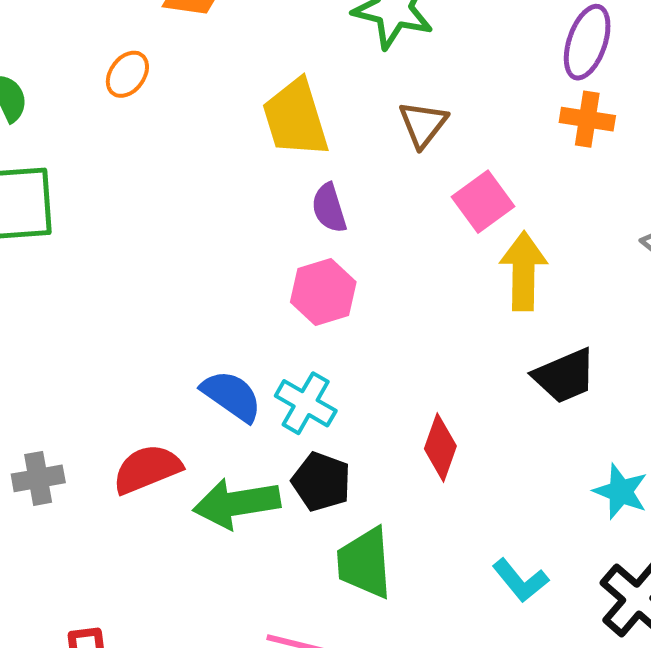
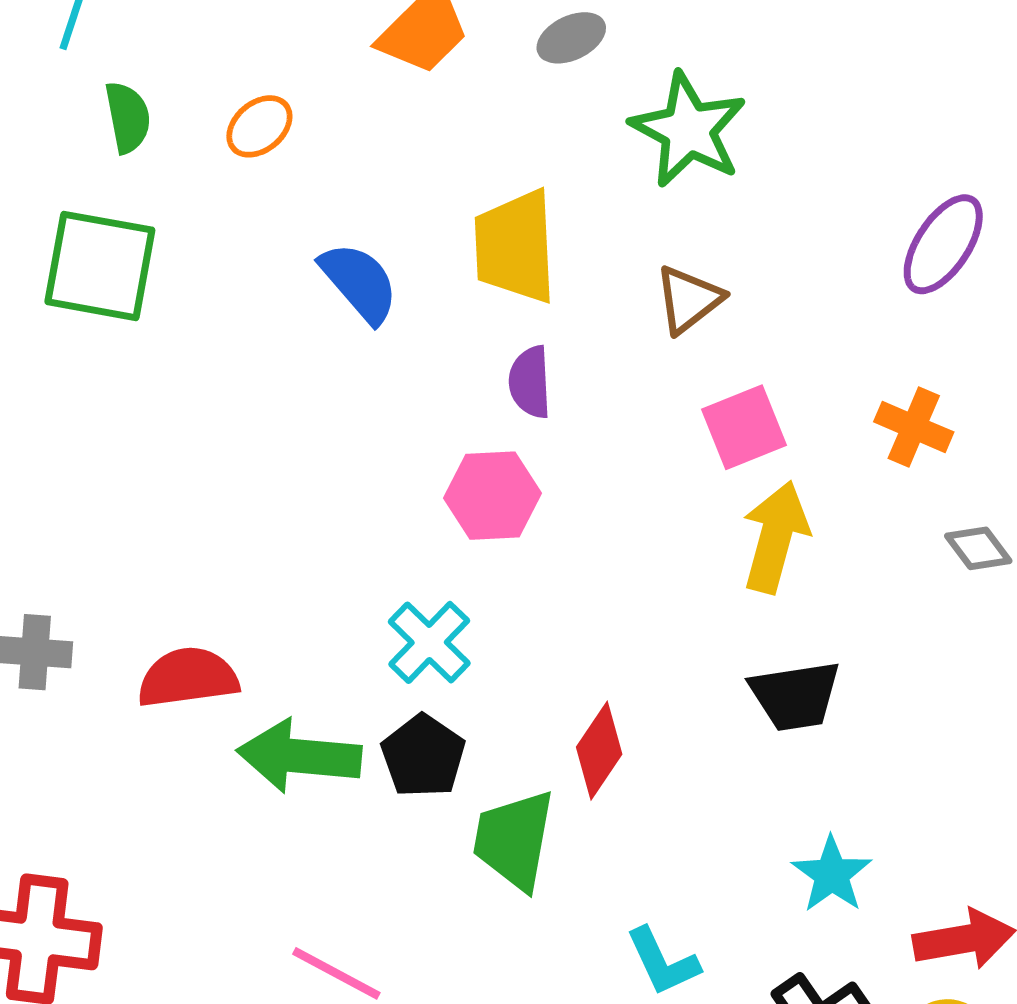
orange ellipse: (127, 74) -> (259, 126), moved
orange cross: (587, 119) -> (914, 427), moved
blue semicircle: (232, 396) -> (359, 282), moved
green trapezoid: (365, 563) -> (514, 840), moved

